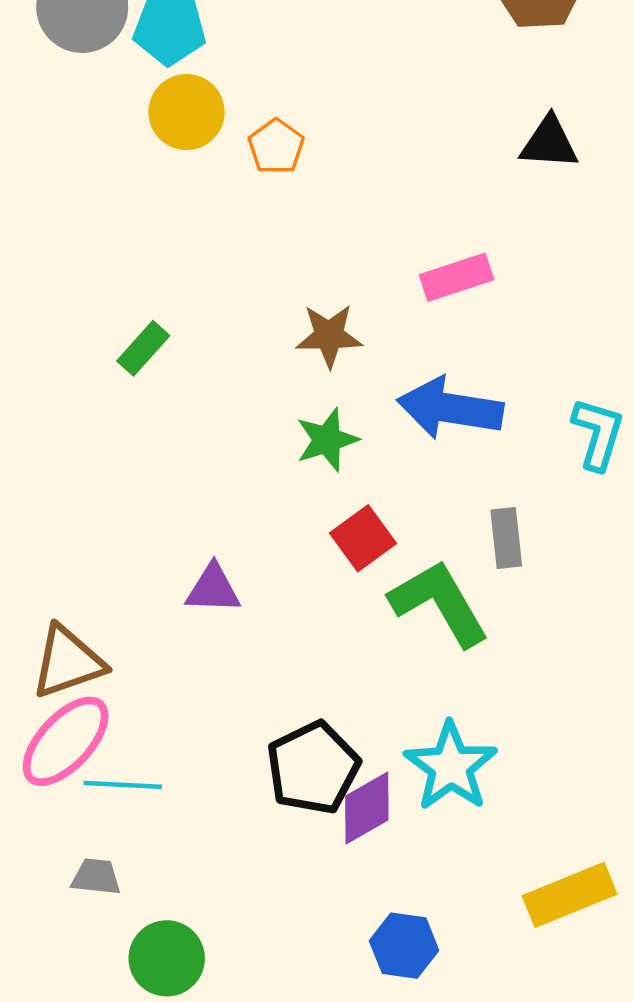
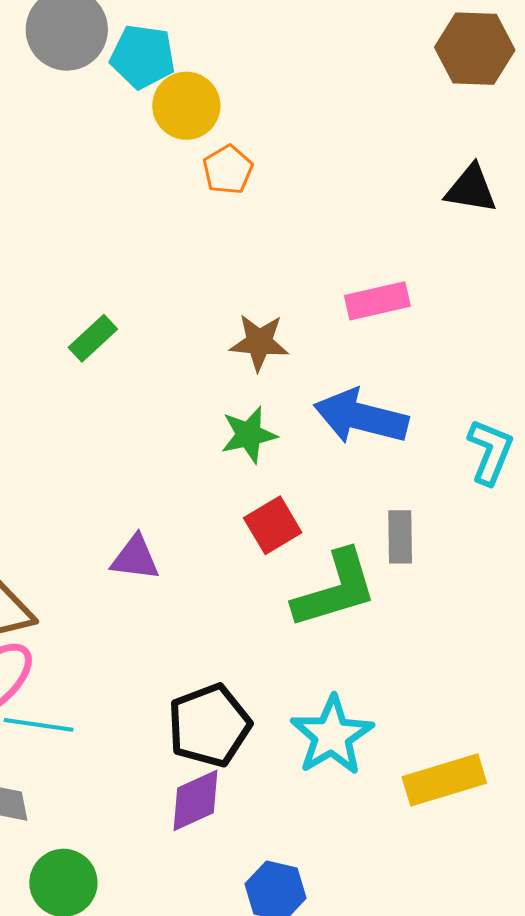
yellow circle: (187, 112) -> (186, 106), moved
green L-shape: (439, 603) -> (335, 589), turned 98
purple diamond: (367, 808) -> (195, 800), moved
yellow rectangle: (570, 895) -> (444, 780), moved

